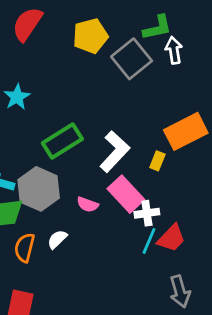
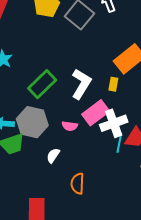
pink rectangle: (126, 194) -> (96, 113), turned -72
white cross: (147, 213) -> (114, 123), size x1.5
orange semicircle: (25, 248) -> (78, 184), moved

